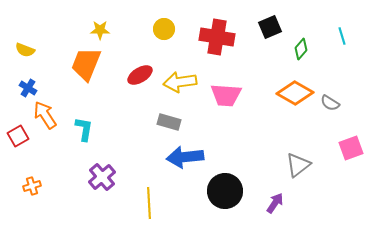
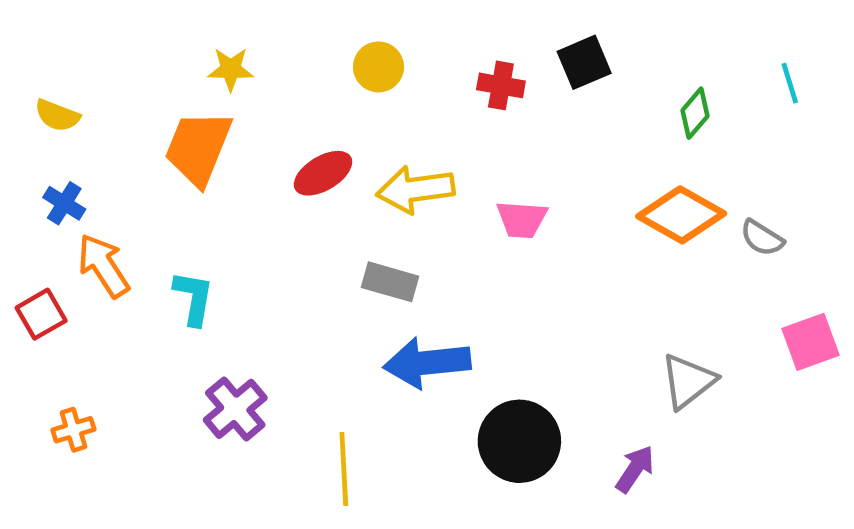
black square: (270, 27) -> (584, 62), moved
red cross: (217, 37) -> (501, 85), size x0.6
pink trapezoid: (226, 95) -> (522, 219), size x0.7

